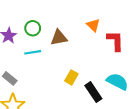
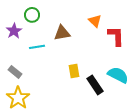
green circle: (33, 28) -> (32, 15), moved
yellow rectangle: (71, 77) -> (74, 71), turned -40

